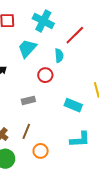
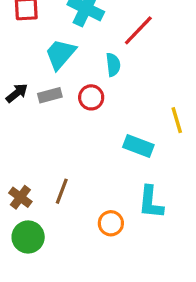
gray rectangle: (28, 100) -> (50, 95), moved
cyan L-shape: (80, 139) -> (151, 202), turned 100
orange circle: (41, 151) -> (111, 223), moved

